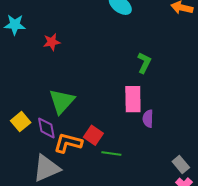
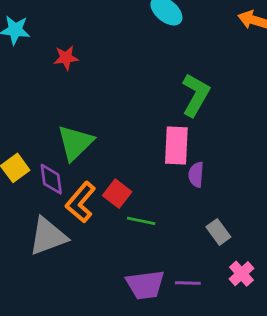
green L-shape: (144, 63) -> (196, 95), size x1.4
orange L-shape: (68, 143) -> (81, 202), turned -68
gray rectangle: (181, 165) -> (218, 232), moved

